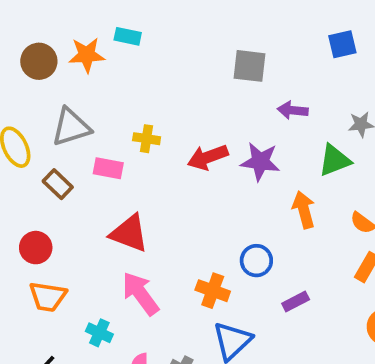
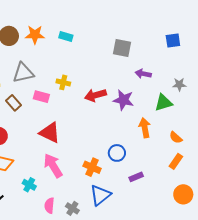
cyan rectangle: (128, 36) -> (66, 36), moved

